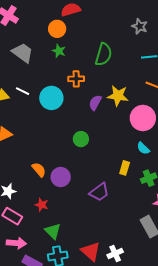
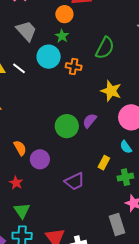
cyan circle: (51, 98) -> (49, 57), moved
purple semicircle: (95, 103) -> (90, 121), moved
green circle: (81, 139) -> (67, 126), size x1.5

